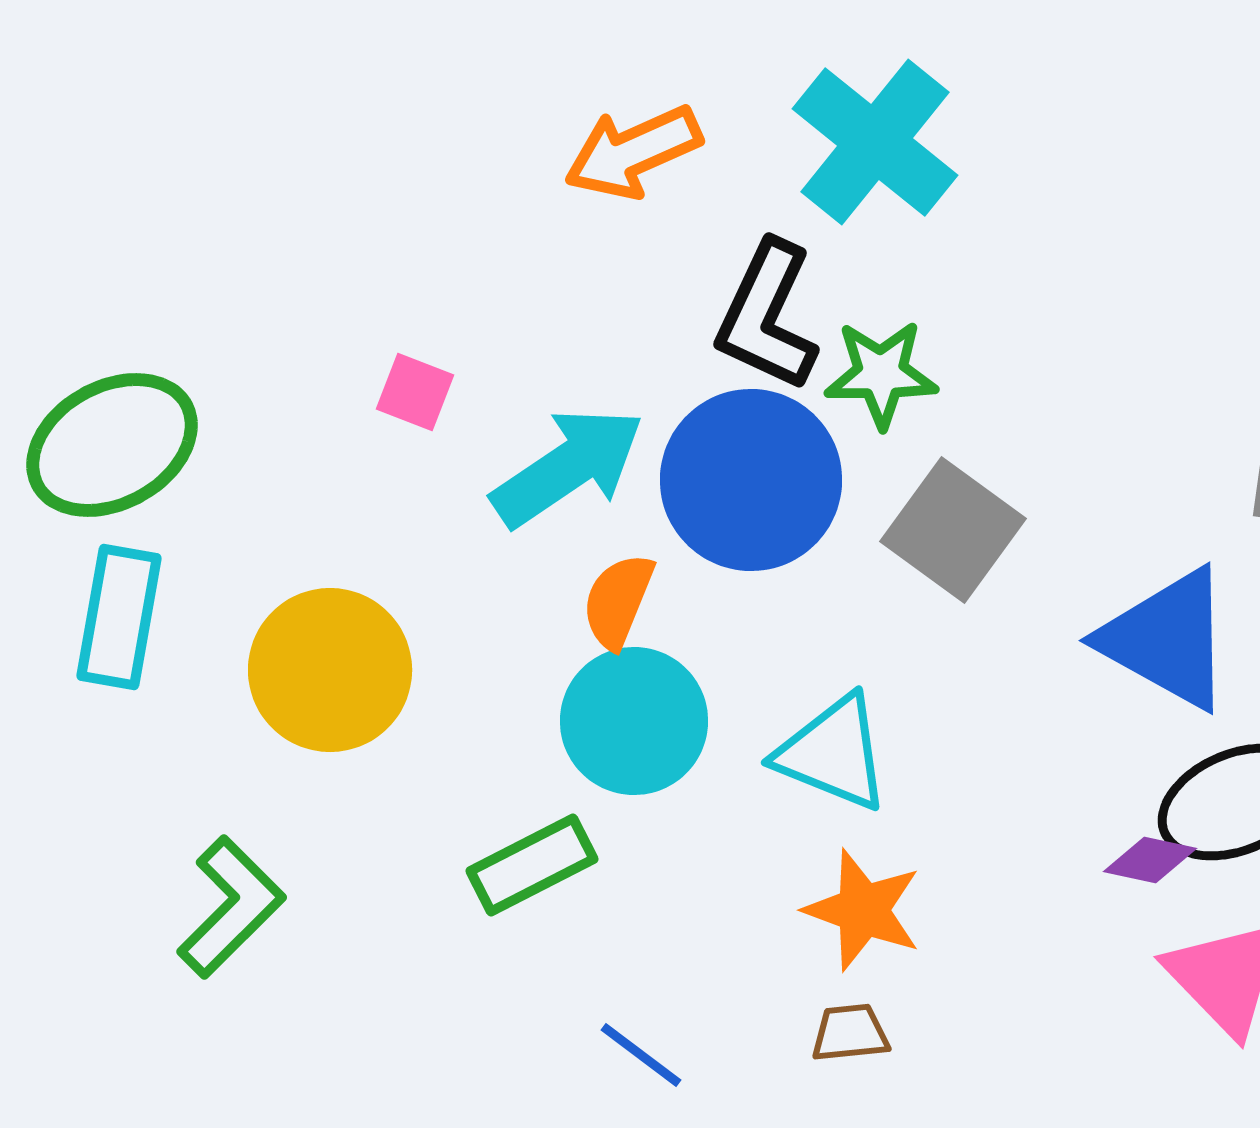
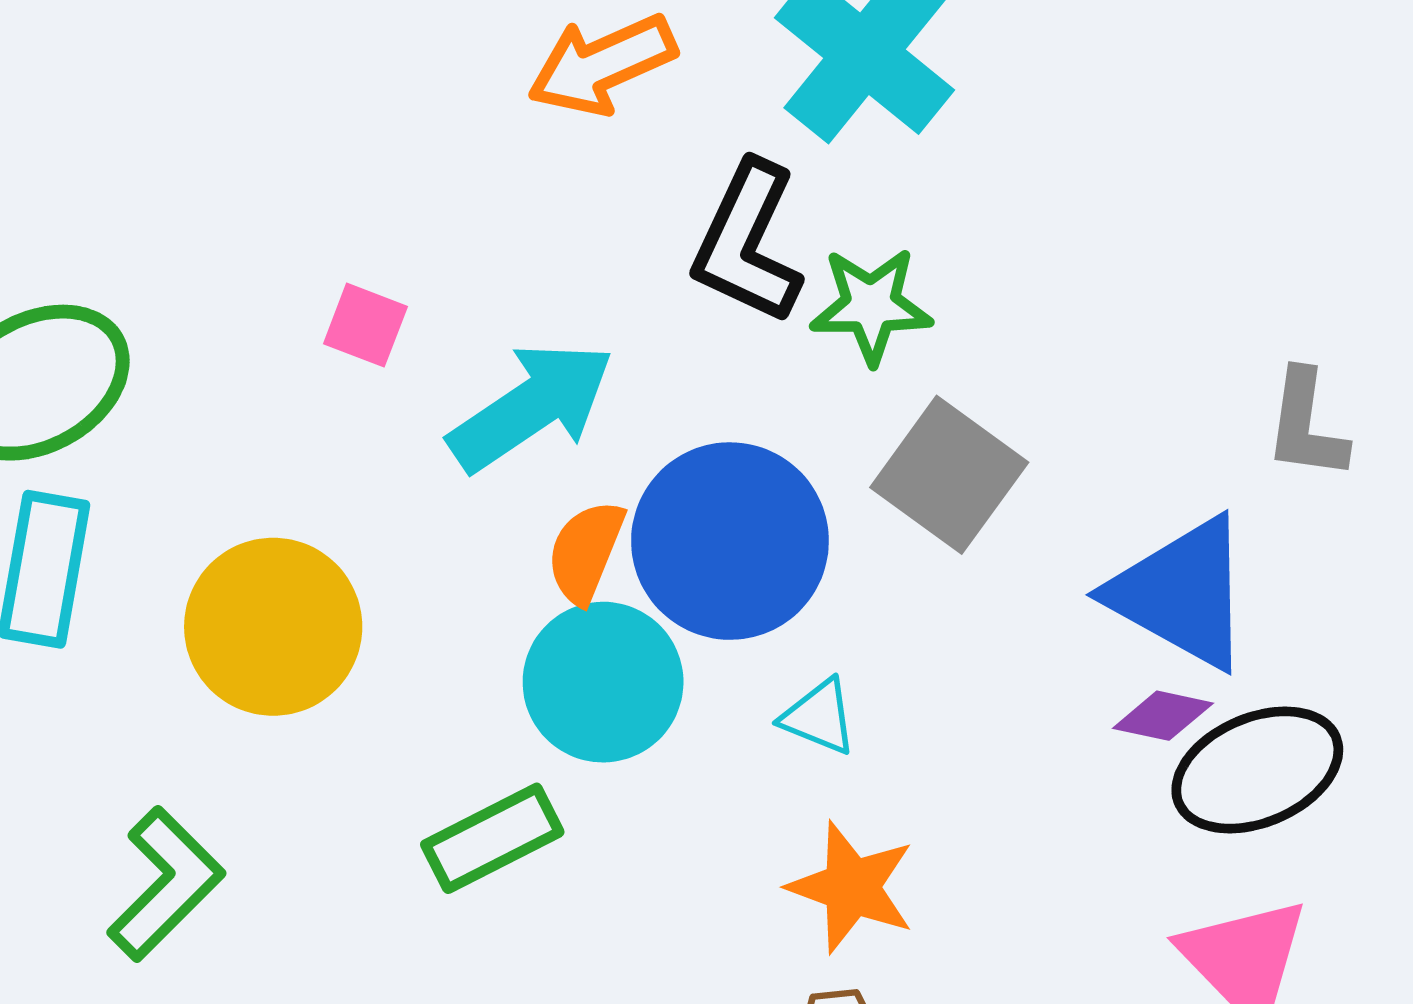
blue circle: (751, 480) -> (730, 541), moved
cyan triangle: (833, 753) -> (819, 717), size x0.6
purple diamond: (1150, 860) -> (1163, 716), moved

